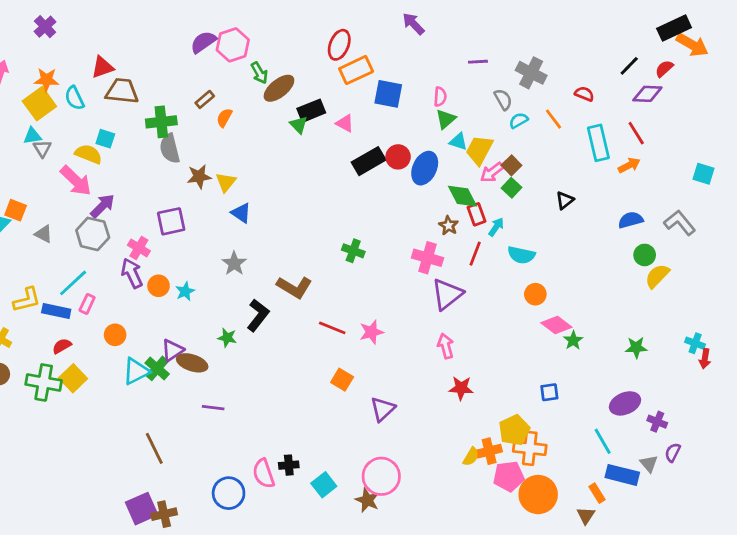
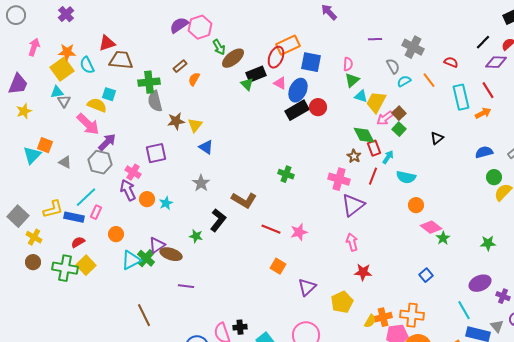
red ellipse: (339, 45) -> (276, 57), moved
blue ellipse: (425, 168) -> (298, 90), moved
blue square: (549, 392) -> (426, 275), turned -32
yellow pentagon: (514, 430) -> (342, 302), moved

